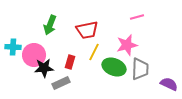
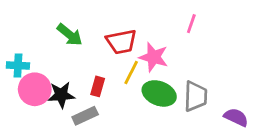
pink line: (137, 17) -> (191, 24), turned -56
green arrow: (50, 25) -> (70, 35), turned -72
pink star: (127, 45) -> (154, 57), moved, turned 30
pink circle: (34, 55) -> (35, 89), moved

